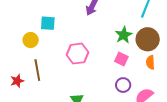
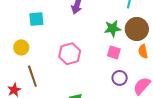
cyan square: (48, 23) -> (36, 19), moved
green star: (124, 35) -> (112, 28), turned 30

